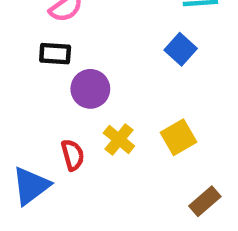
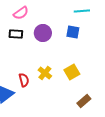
blue square: (181, 49) -> (73, 32), turned -32
purple circle: (90, 89) -> (43, 33), moved

